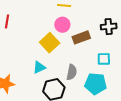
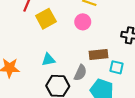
brown rectangle: (81, 37) -> (98, 55), moved
yellow square: (50, 43) -> (46, 19), moved

